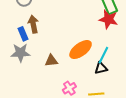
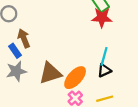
orange ellipse: (81, 50) -> (75, 78), moved
brown triangle: (51, 61) -> (50, 73), size x1.6

